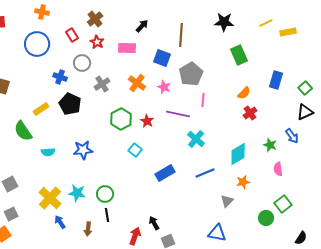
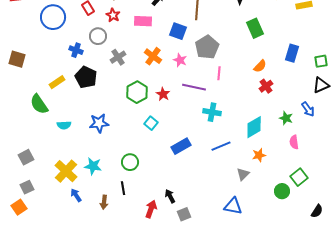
green square: (305, 88) -> (321, 61), turned 32
cyan cross: (196, 139) -> (212, 112), turned -30
green circle: (105, 194) -> (130, 162), moved

